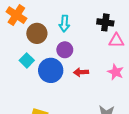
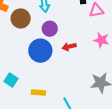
cyan square: (27, 60) -> (11, 80), moved

